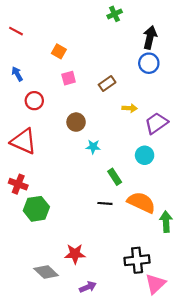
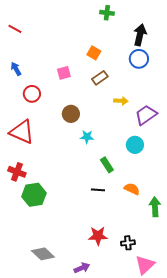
green cross: (115, 14) -> (107, 13), turned 32
orange square: (59, 51) -> (94, 53), moved
orange semicircle: (141, 202) -> (132, 189), size x0.6
red star: (75, 254) -> (98, 236), moved
black cross: (137, 260) -> (128, 243), size x0.6

